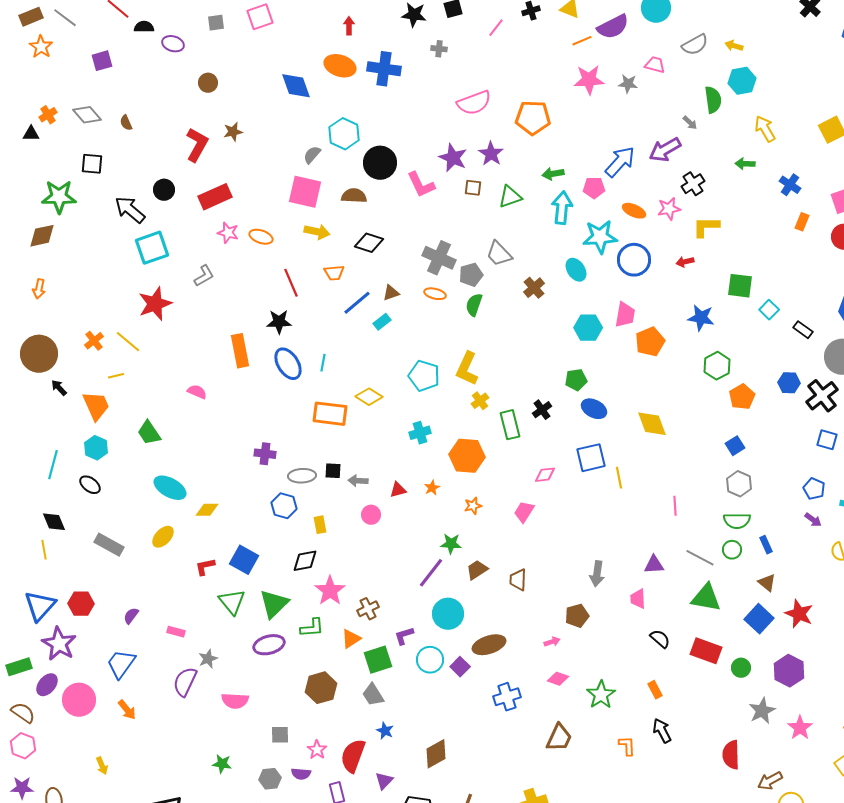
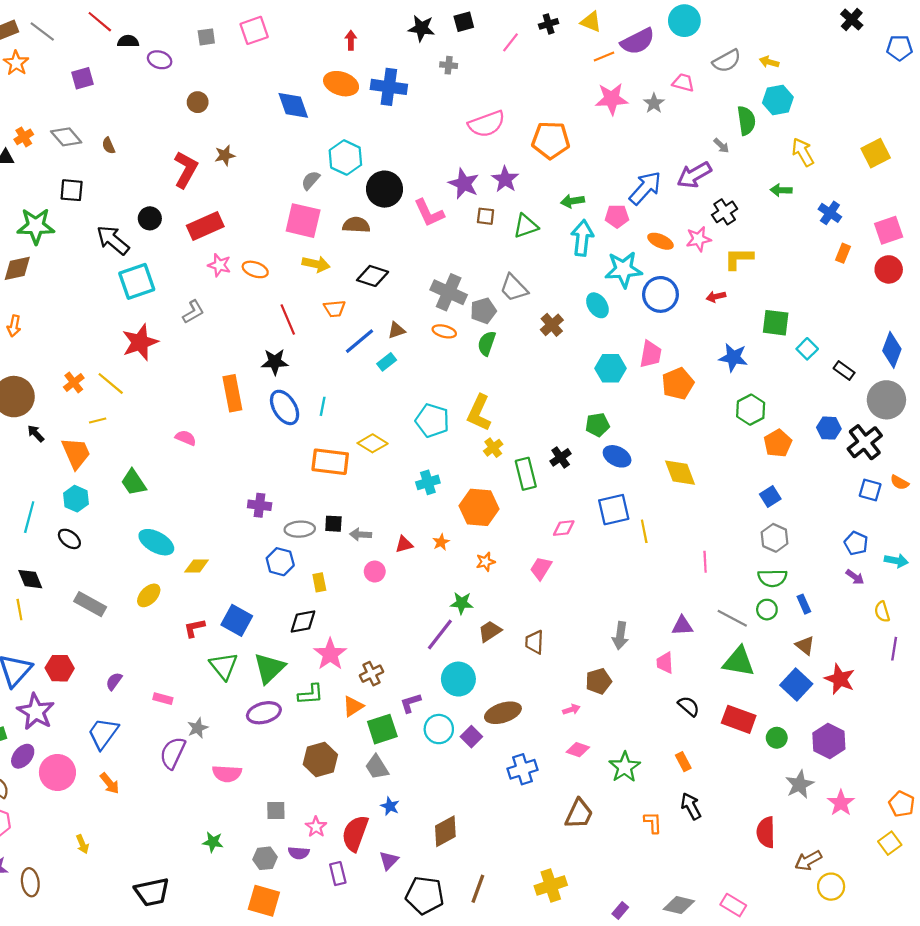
gray star: (628, 84) -> (654, 103), turned 30

